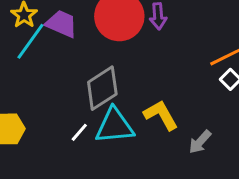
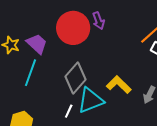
purple trapezoid: (61, 24) -> (37, 44), turned 35
cyan line: (30, 41) -> (30, 73), moved

